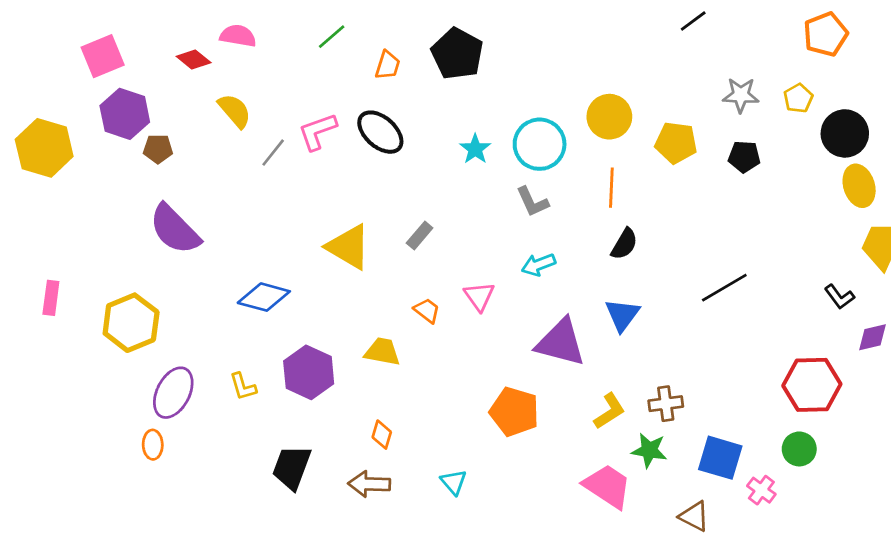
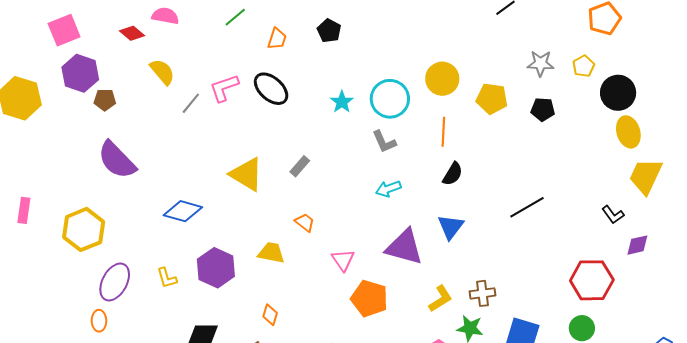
black pentagon: (457, 54) -> (329, 31), size x0.6
pink triangle: (479, 296) -> (343, 260), moved

